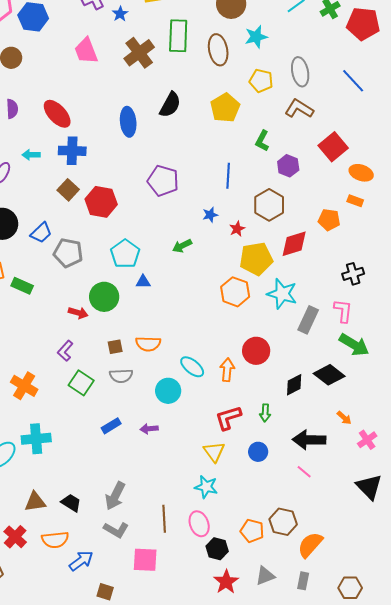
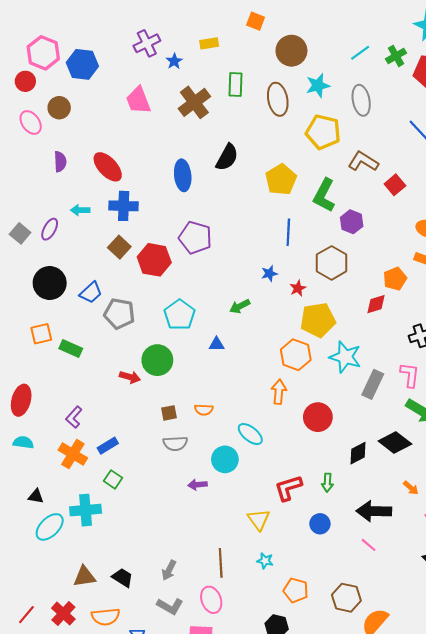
green rectangle: (178, 36) -> (235, 84), size x0.7
gray ellipse: (300, 72) -> (361, 100), moved
yellow pentagon: (261, 81) -> (323, 132), size x1.4
yellow pentagon: (225, 108) -> (281, 180), moved
green L-shape: (262, 141) -> (324, 195), size x1.5
red square: (333, 147) -> (395, 185), moved, size x0.7
purple pentagon: (163, 181) -> (195, 238), moved
orange pentagon: (329, 220) -> (395, 279), turned -30
red diamond: (294, 244) -> (376, 304), moved, size x0.7
blue triangle: (143, 282) -> (216, 344), moved
orange semicircle: (148, 344) -> (204, 410), size x0.7
purple L-shape: (65, 351) -> (74, 417), moved
orange arrow: (227, 370) -> (279, 392), moved
green square: (81, 383) -> (113, 479), moved, size x0.7
blue rectangle: (111, 426) -> (108, 446), moved
purple arrow: (149, 429) -> (197, 485), moved
yellow triangle: (214, 452) -> (259, 520), moved
cyan star: (206, 487) -> (265, 561), size x0.7
gray arrow: (115, 496) -> (169, 570), size x0.7
brown line: (164, 519) -> (221, 563), moved
pink ellipse: (199, 524) -> (211, 600), moved
orange pentagon: (252, 531) -> (296, 590), moved

